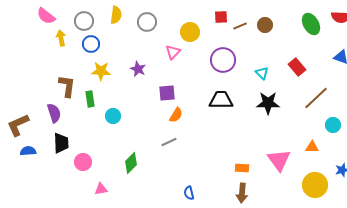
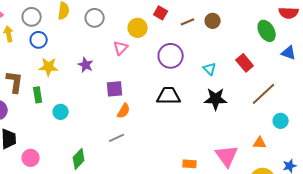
red square: (221, 17) -> (161, 13), moved, turned 32
green ellipse: (311, 24) -> (267, 31), moved

